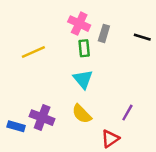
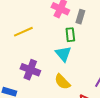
green rectangle: (84, 48) -> (70, 35), moved
purple cross: (42, 118) -> (30, 70), moved

